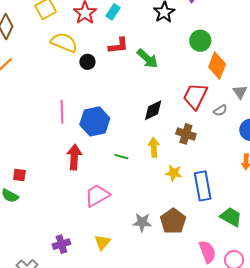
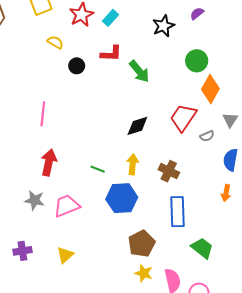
yellow semicircle: (64, 42) -> (55, 42), size x0.6
blue hexagon: (95, 121) -> (122, 198), moved
brown cross: (186, 134) -> (169, 171), moved
yellow star: (174, 173) -> (144, 273), moved
gray star: (142, 222) -> (34, 200), moved

